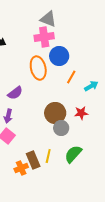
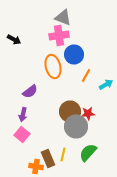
red star: (81, 113) -> (88, 114), moved
gray circle: (61, 128) -> (76, 126), size x1.5
orange cross: (21, 168) -> (36, 166), turned 32

